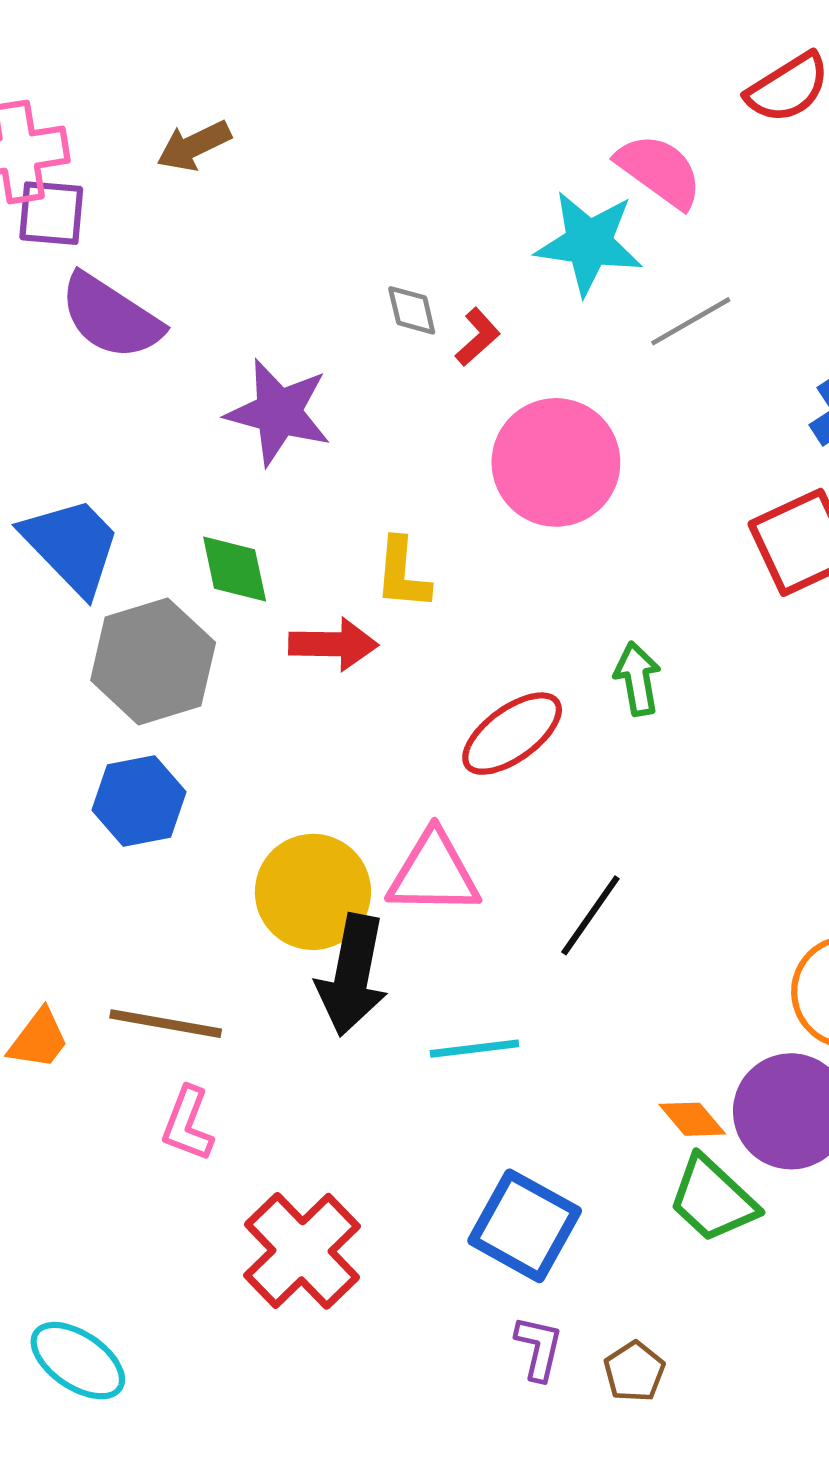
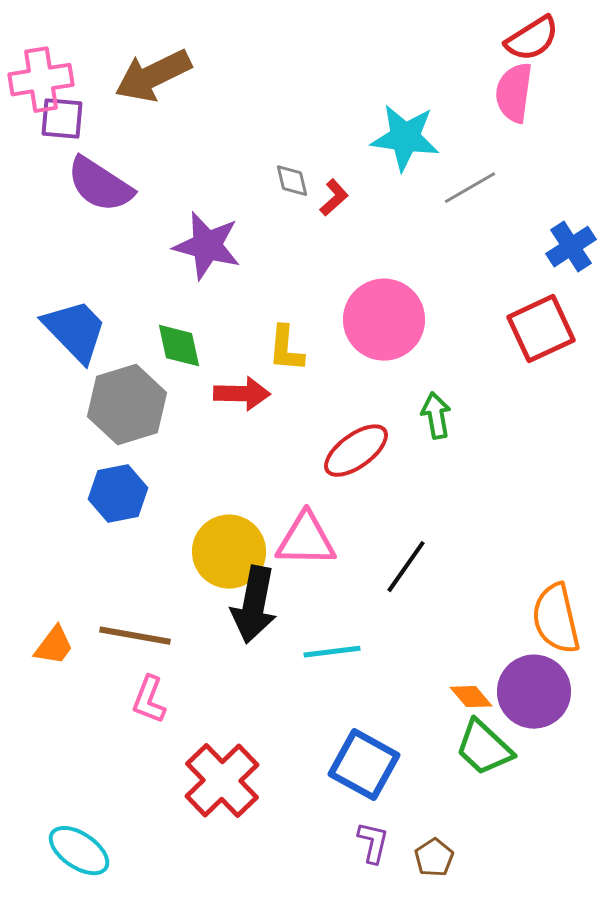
brown arrow: (194, 146) -> (153, 76), size x1.6
pink semicircle: (659, 171) -> (514, 93), moved, turned -118
pink circle: (556, 462) -> (384, 320), moved

